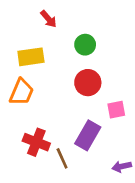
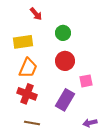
orange trapezoid: (21, 92) -> (28, 68), moved
red cross: (36, 142) -> (27, 94), moved
brown line: (62, 158) -> (32, 123), moved, turned -56

